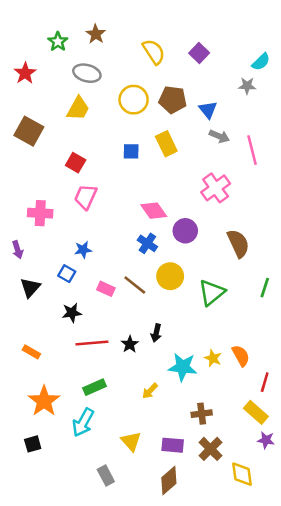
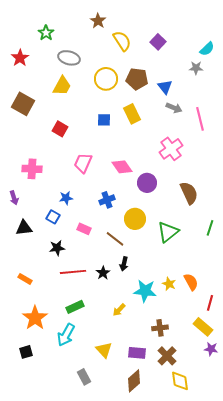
brown star: (96, 34) -> (98, 21), moved
pink trapezoid: (86, 197) -> (83, 163), moved
blue cross: (147, 243) -> (107, 200), moved, turned 35
brown line: (135, 285) -> (115, 239), moved
black triangle: (30, 288) -> (24, 228), turned 42
yellow diamond: (242, 474) -> (180, 381), moved

